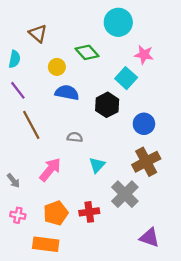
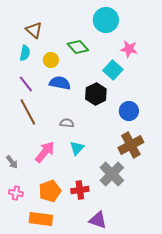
cyan semicircle: (15, 59) -> (25, 53), moved
purple line: (18, 90) -> (26, 84), moved
cyan triangle: (97, 165) -> (77, 148), moved
purple triangle: (149, 238) -> (98, 220), moved

